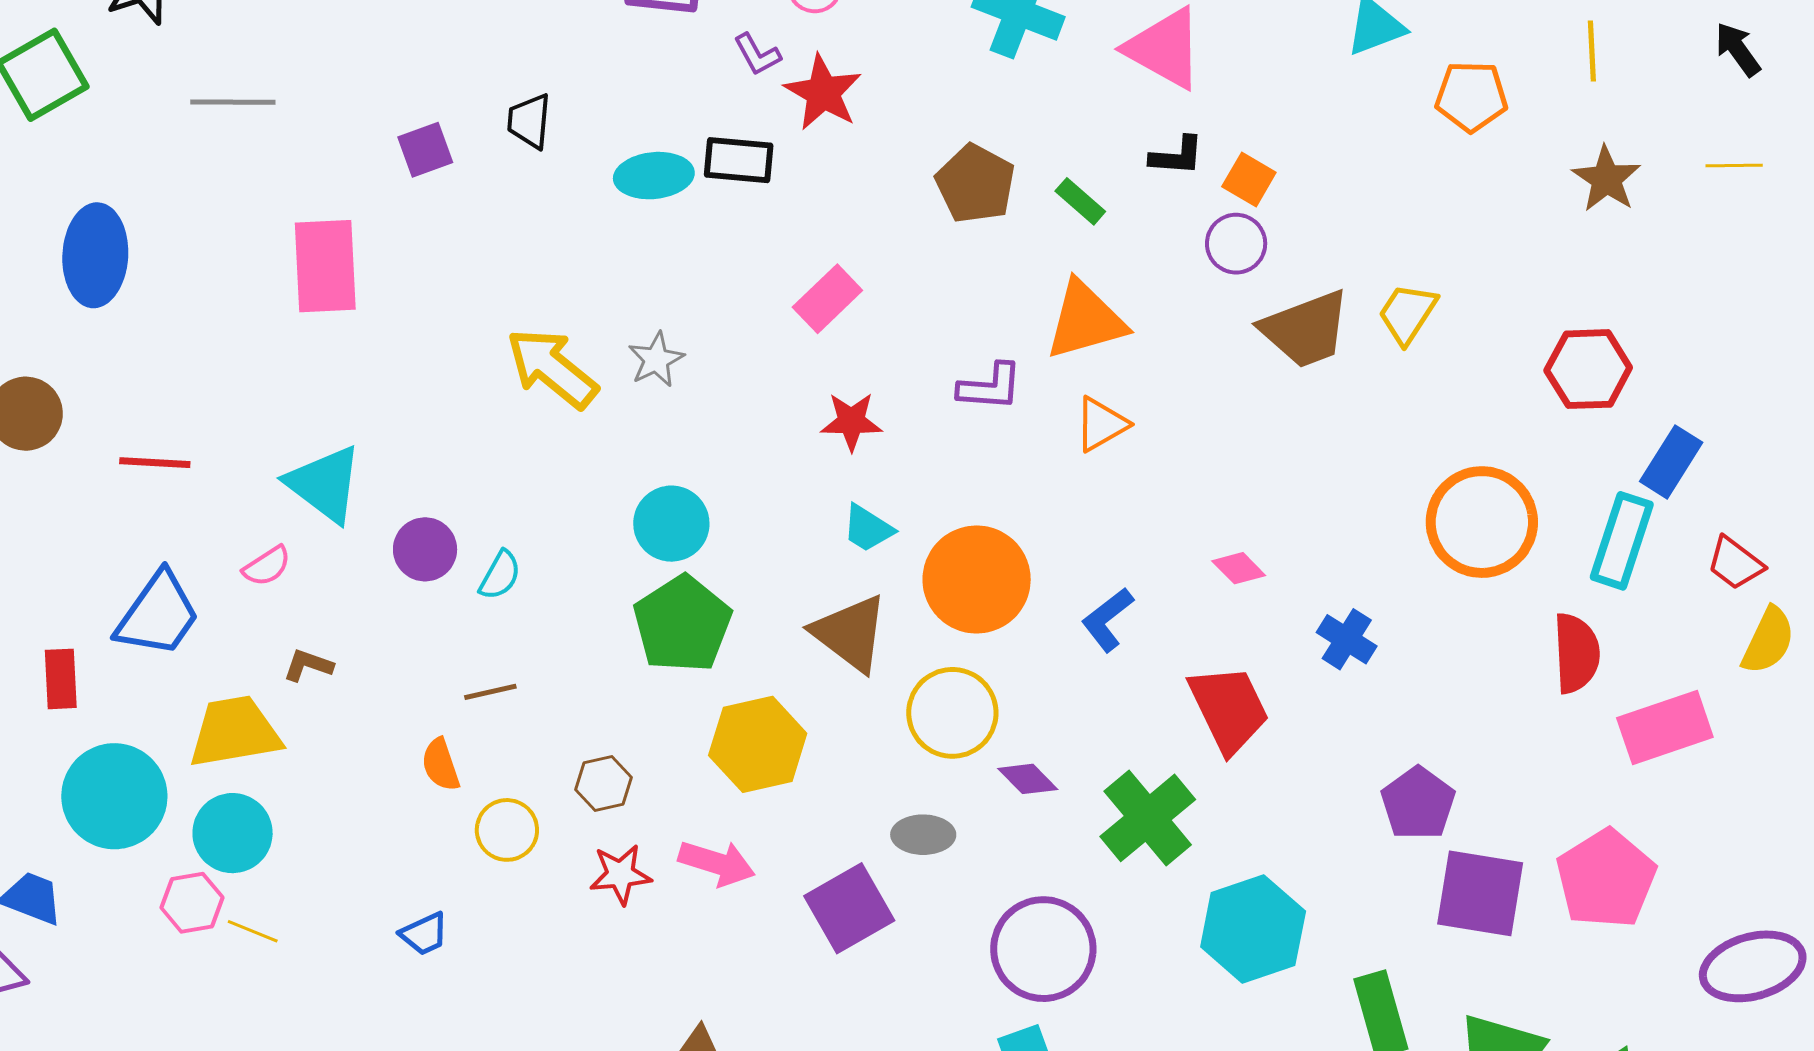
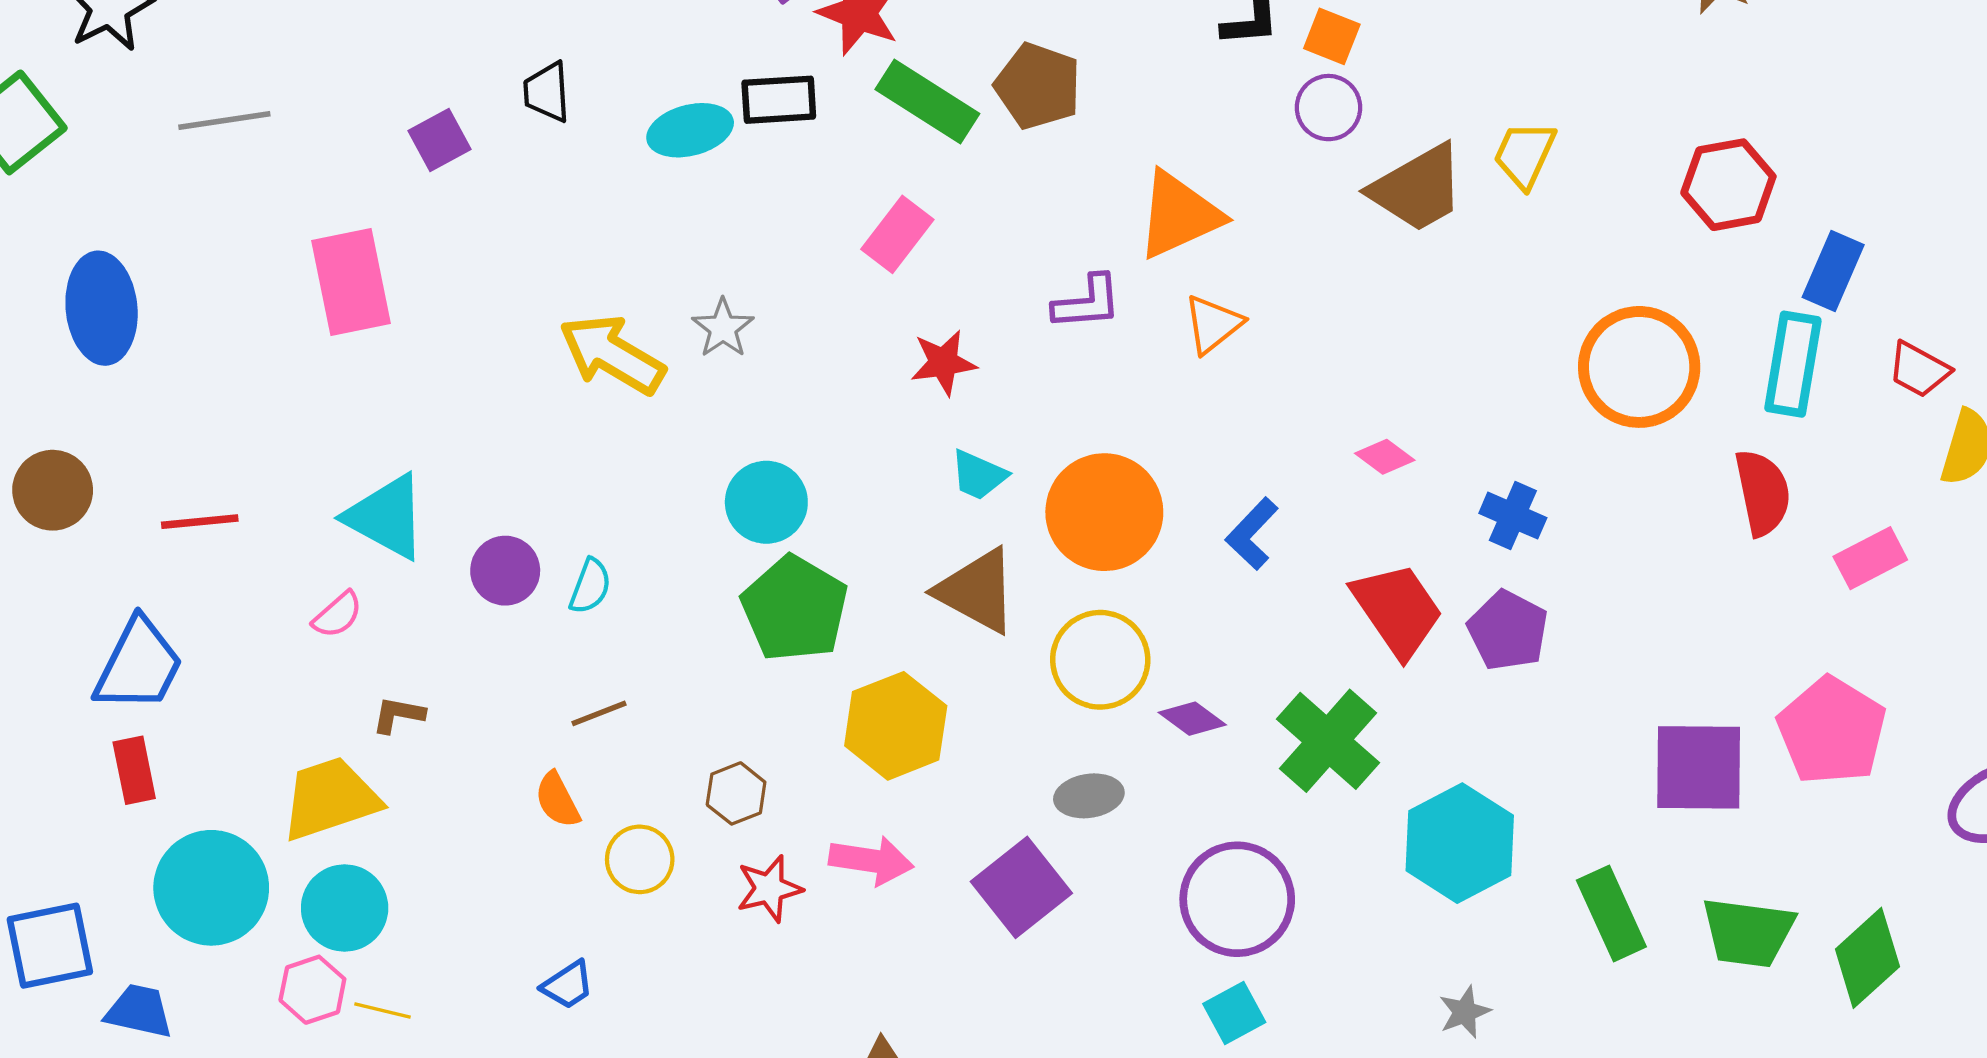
green rectangle: (1080, 201) -> (927, 102), moved, size x1.8
blue trapezoid: (158, 614) -> (139, 665), moved
pink rectangle: (1665, 727) -> (1870, 558), size x0.7
purple pentagon: (1418, 803) -> (1508, 630), moved

